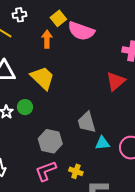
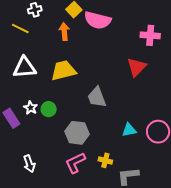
yellow trapezoid: (42, 78) -> (63, 70), turned -52
green circle: (25, 107) -> (49, 109), moved
gray trapezoid: (87, 122) -> (97, 97), moved

